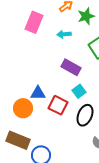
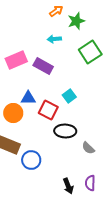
pink rectangle: (34, 22) -> (16, 60), moved, turned 45
purple rectangle: (71, 67) -> (43, 66), moved
black ellipse: (85, 115) -> (65, 131), moved, turned 70

